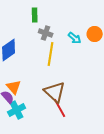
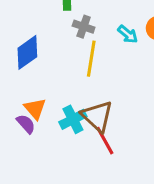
cyan cross: (17, 110) -> (73, 119), moved

